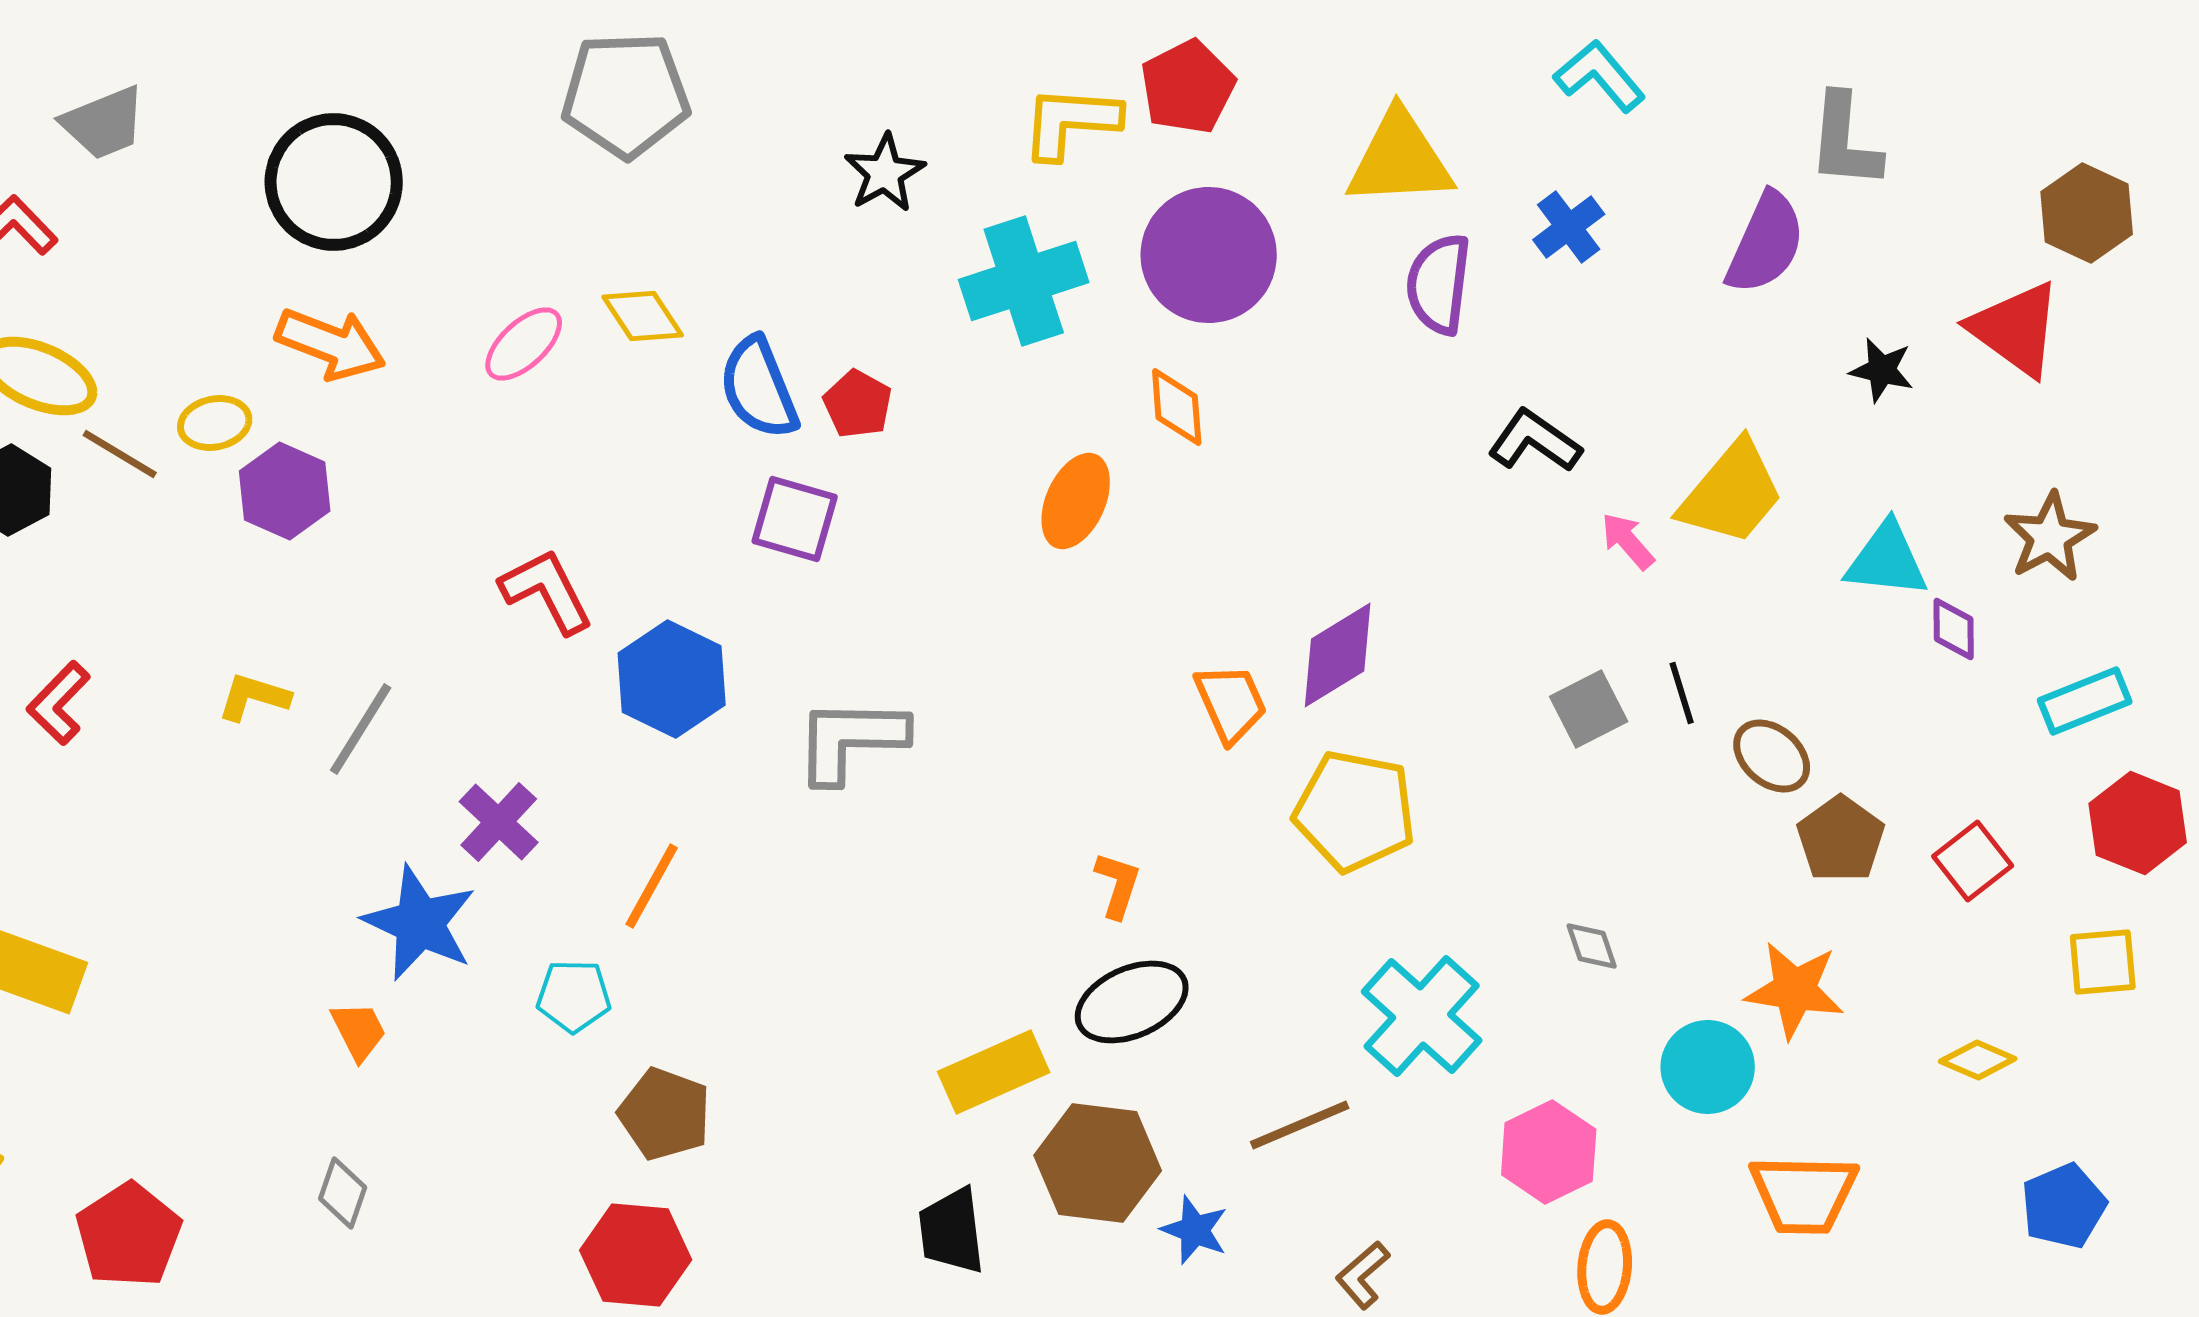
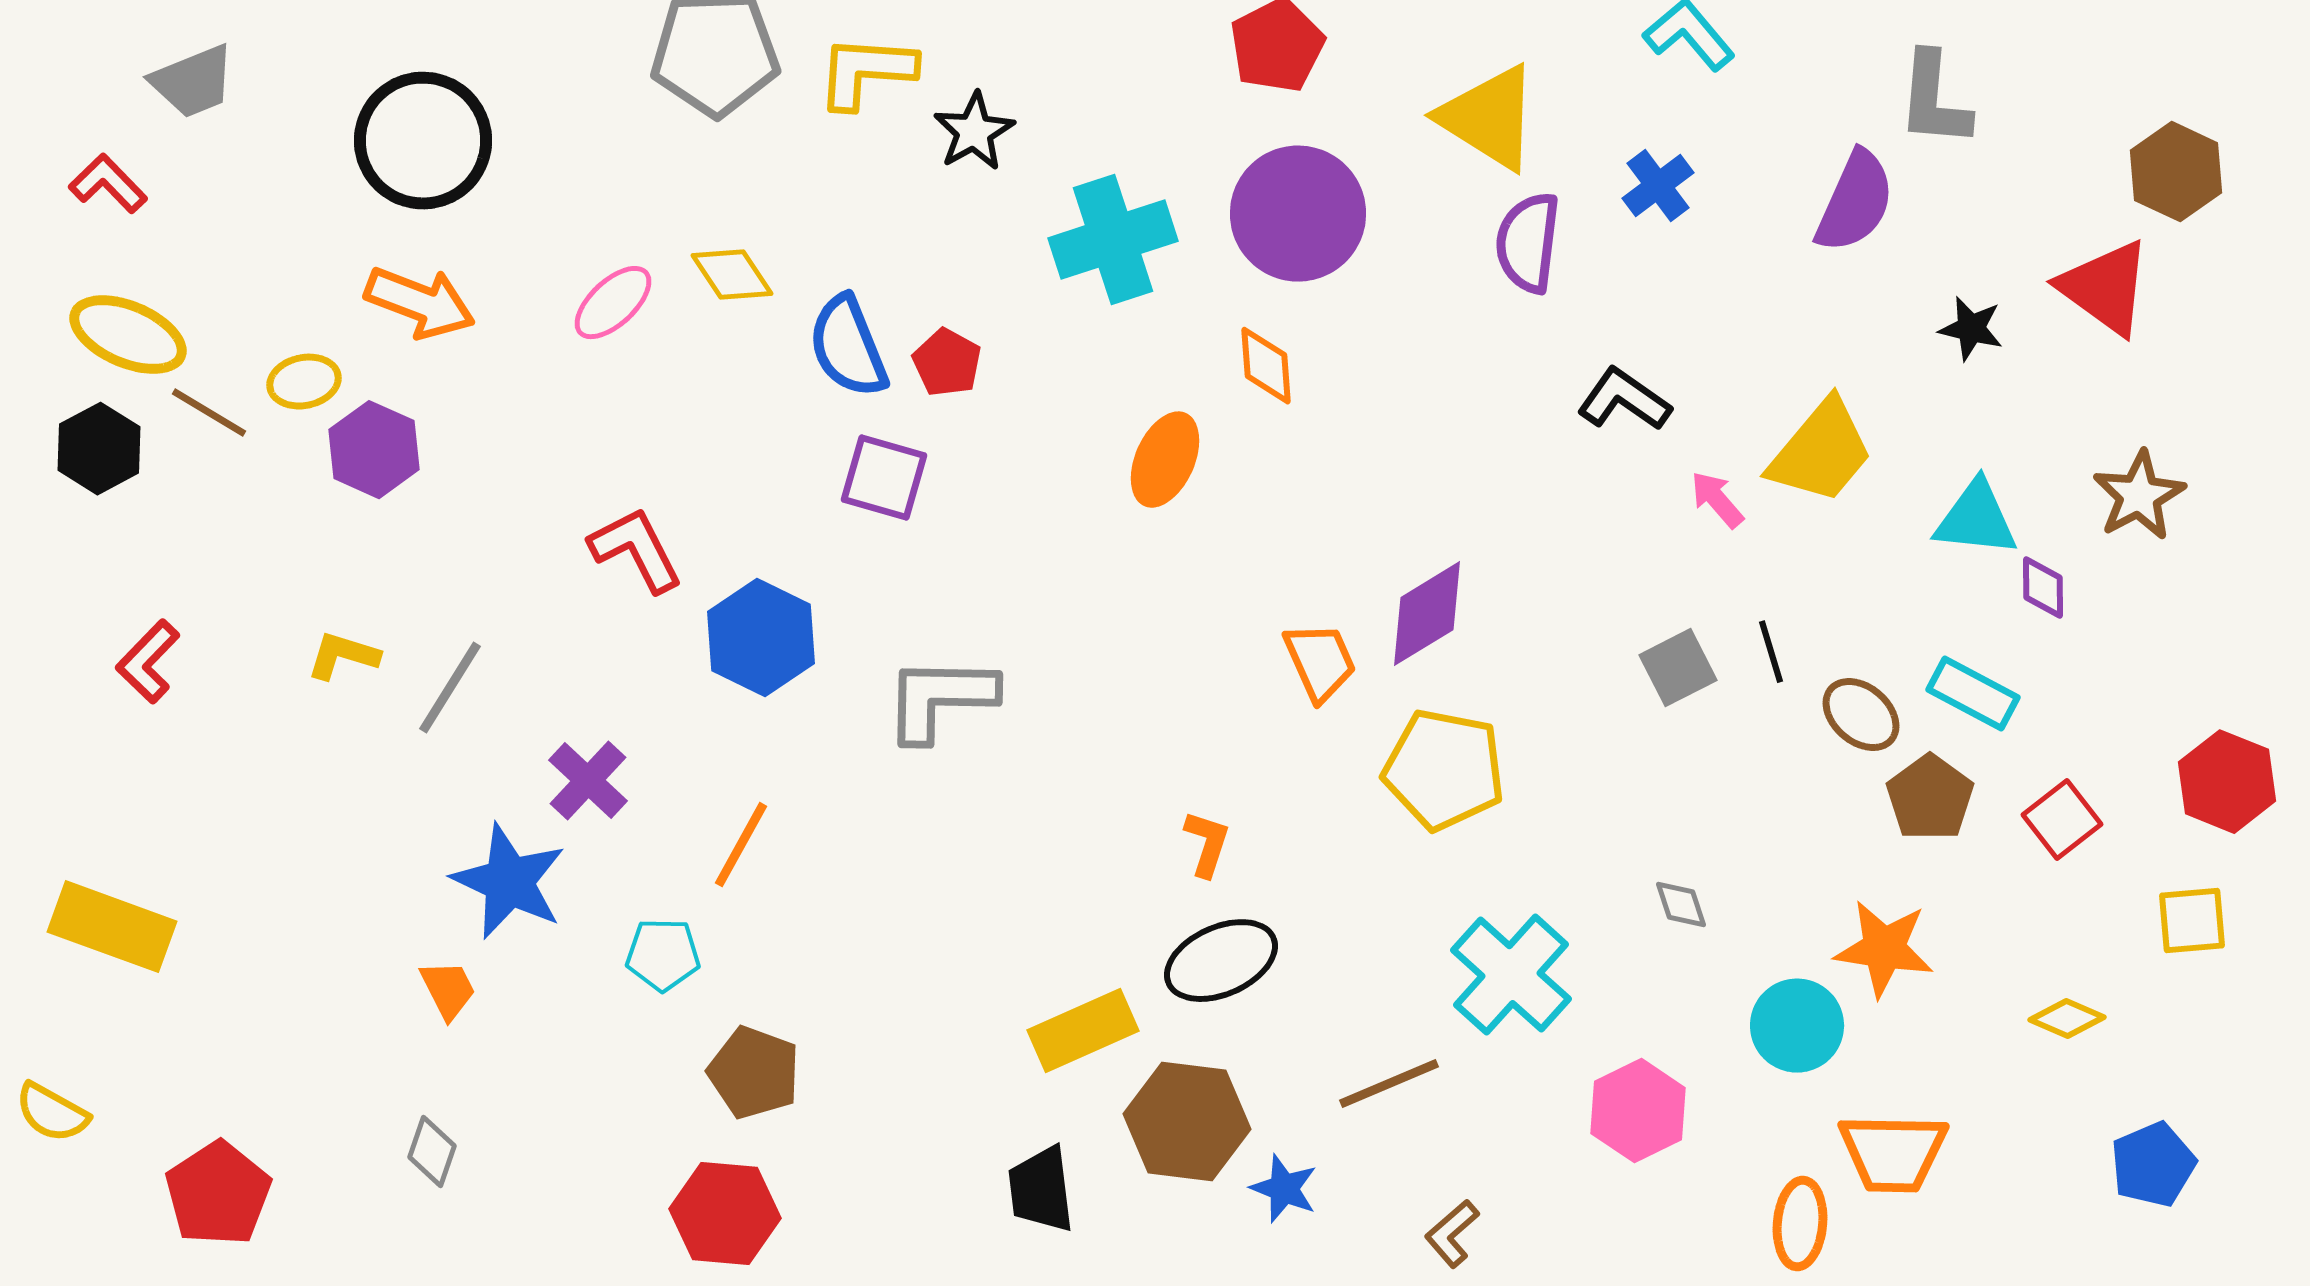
yellow L-shape: (1071, 122) -> (866, 72), moved
yellow triangle: (1400, 159) -> (1489, 118), turned 35
cyan rectangle: (2085, 701) -> (1973, 694), moved, turned 50
orange ellipse: (1605, 1267) -> (1800, 1224), moved

